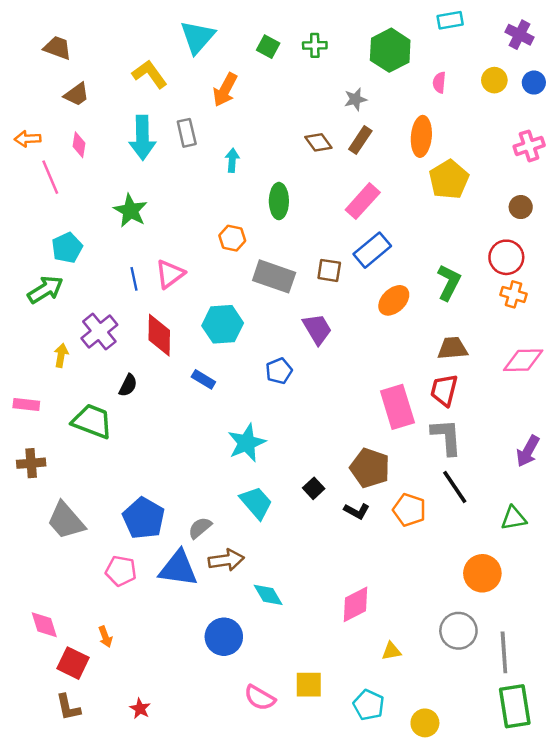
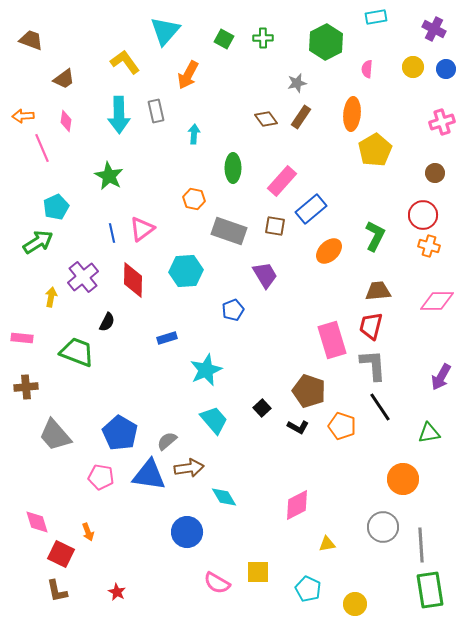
brown trapezoid: (57, 48) -> (31, 40), moved
pink rectangle: (363, 201) -> (282, 181), moved
blue rectangle: (203, 379) -> (167, 338), moved, turned -48

